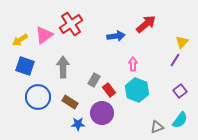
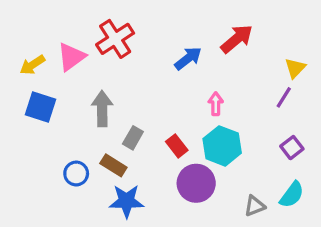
blue arrow: (116, 36) -> (188, 58), turned -30
gray rectangle: (94, 80) -> (133, 138), moved
blue circle: (38, 97) -> (76, 174), moved, size x0.6
purple circle: (102, 113) -> (196, 183), moved
blue star: (78, 124) -> (126, 201), size x1.5

